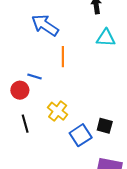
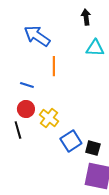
red circle: (20, 90) -> (26, 109), moved
black square: (105, 126) -> (93, 148), moved

